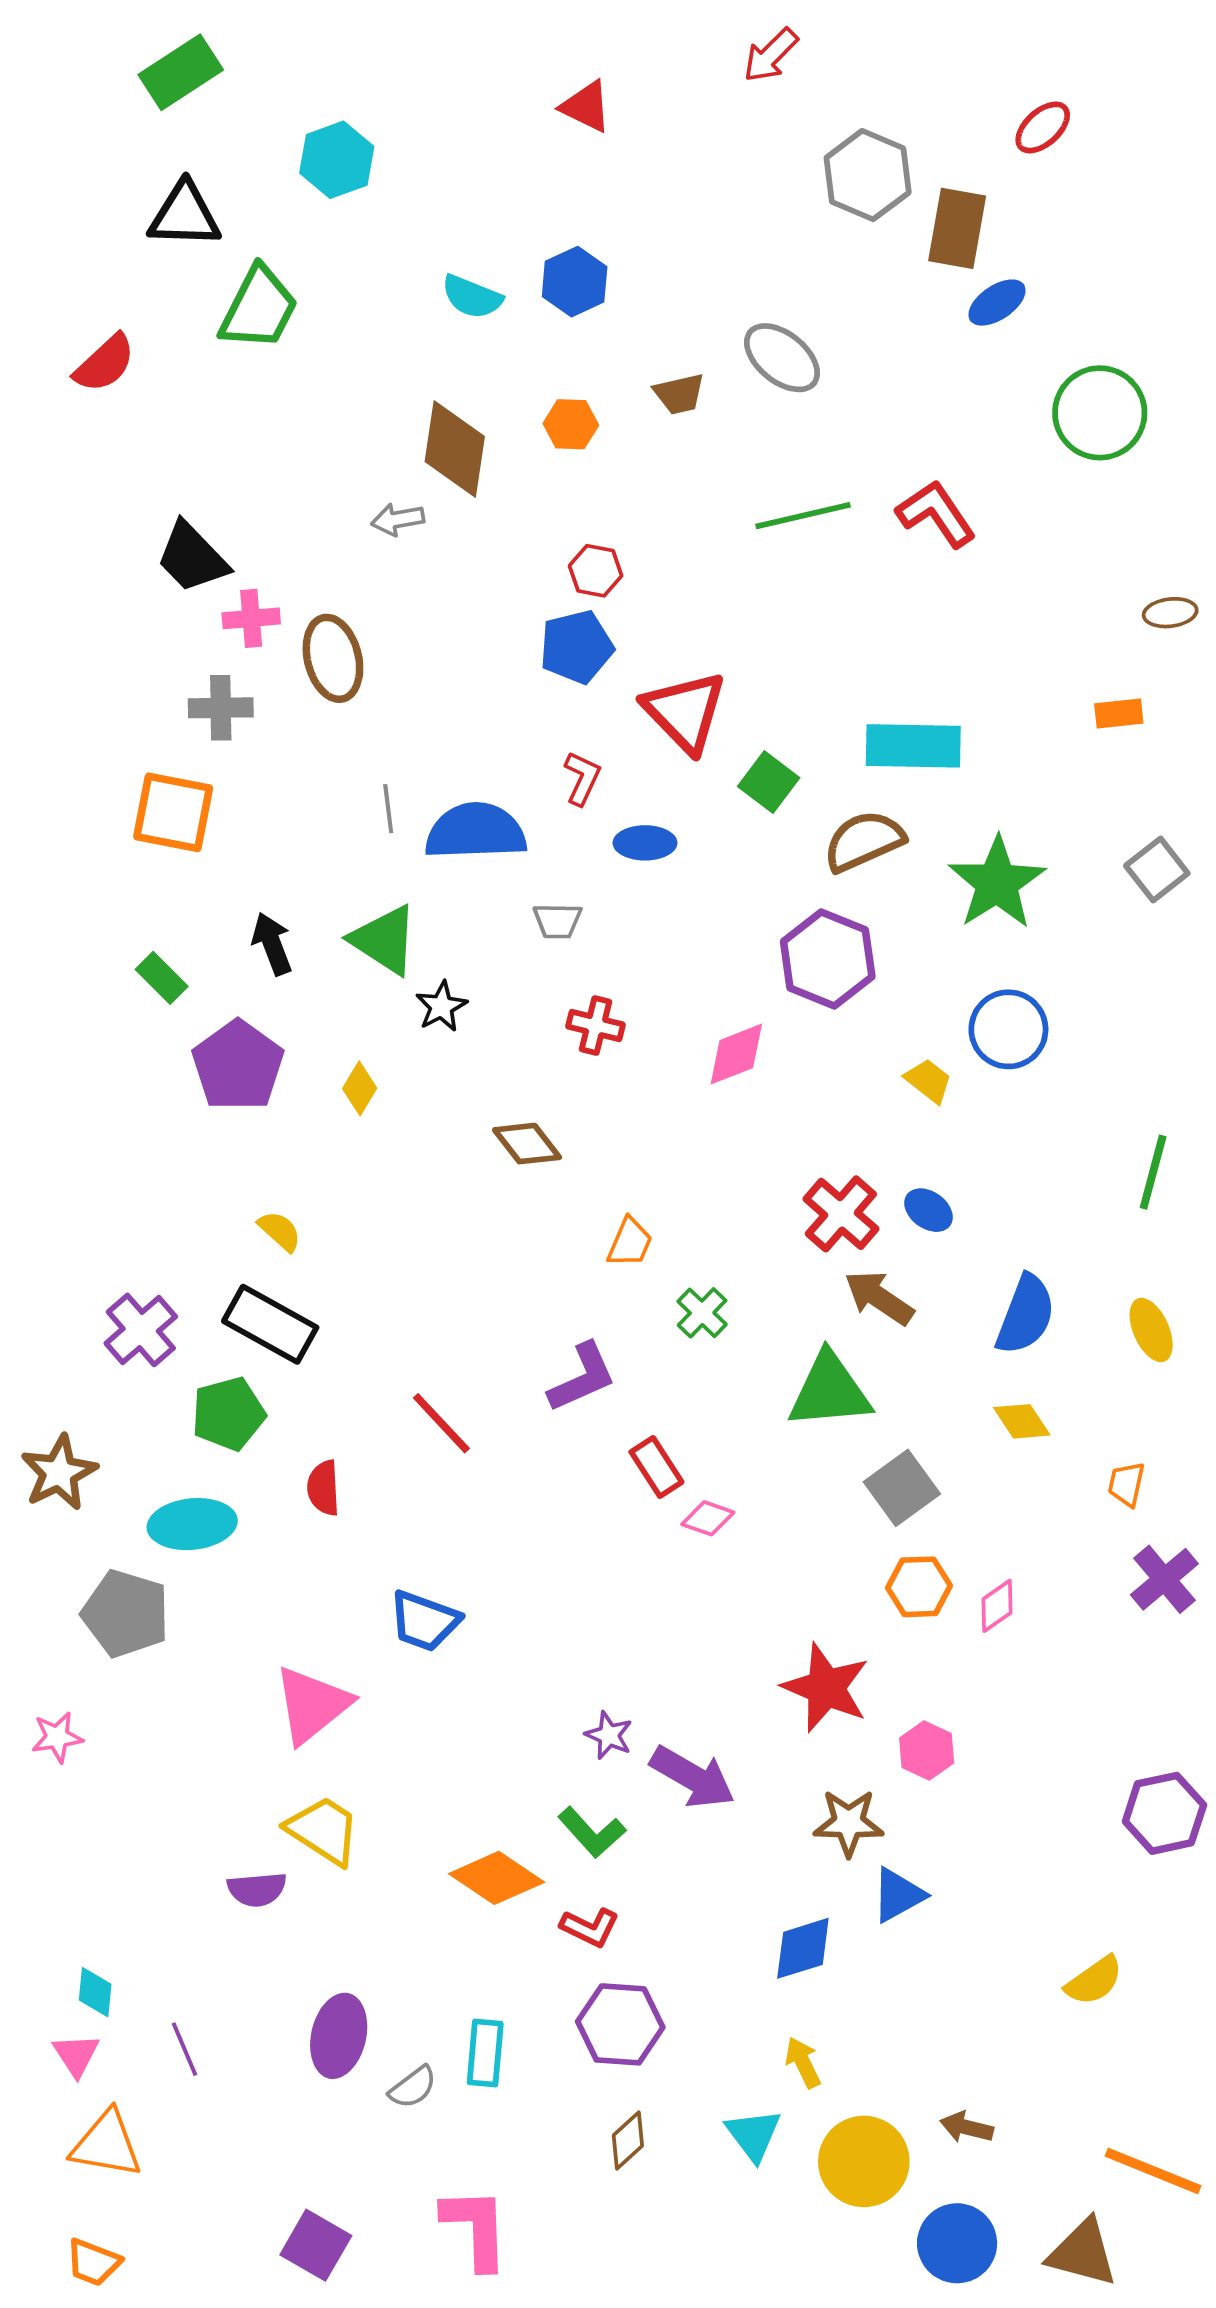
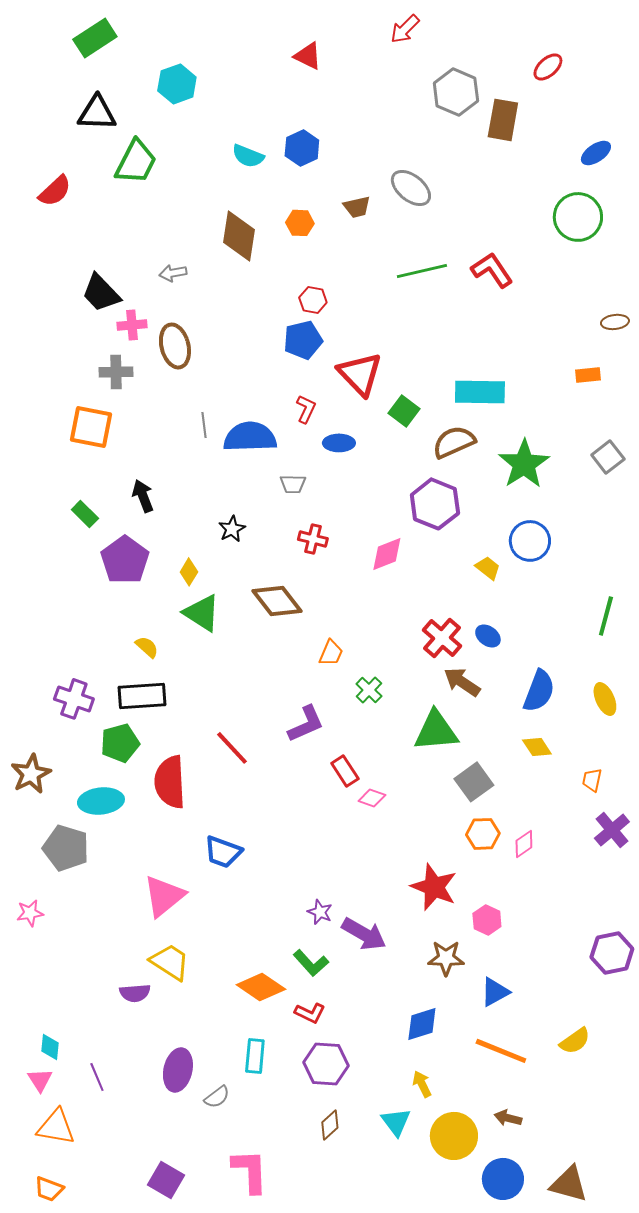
blue ellipse: (997, 303) -> (596, 153), moved
gray arrow: (398, 519) -> (173, 273), moved
green triangle: (384, 940) -> (202, 613), moved
brown diamond: (527, 1144) -> (277, 601), size x1.4
black rectangle: (270, 1324) -> (142, 696), turned -33
purple cross: (141, 1330) -> (74, 699), turned -30
red semicircle: (323, 1488) -> (170, 782), size x1.8
blue triangle: (898, 1895) -> (495, 992), moved
cyan rectangle: (485, 2053) -> (255, 1056), moved
orange line: (1153, 2171) -> (501, 1051), moved

